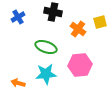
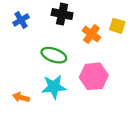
yellow square: (100, 22) -> (117, 26), turned 32

